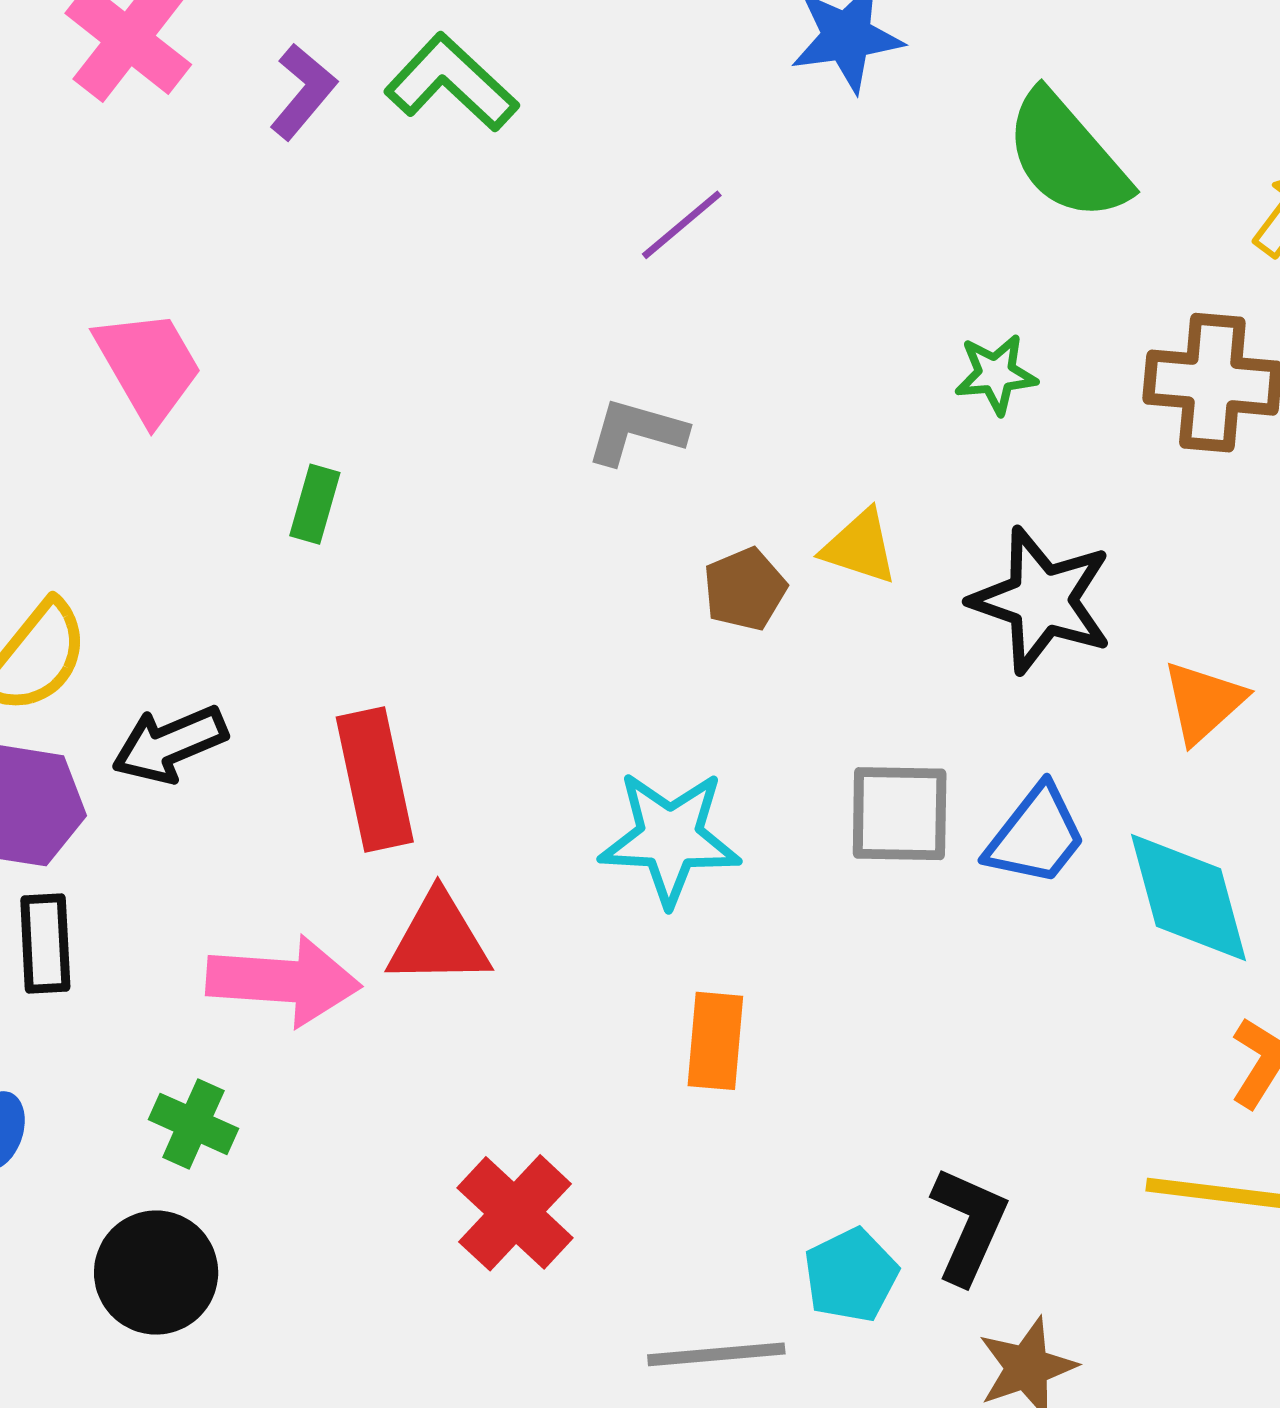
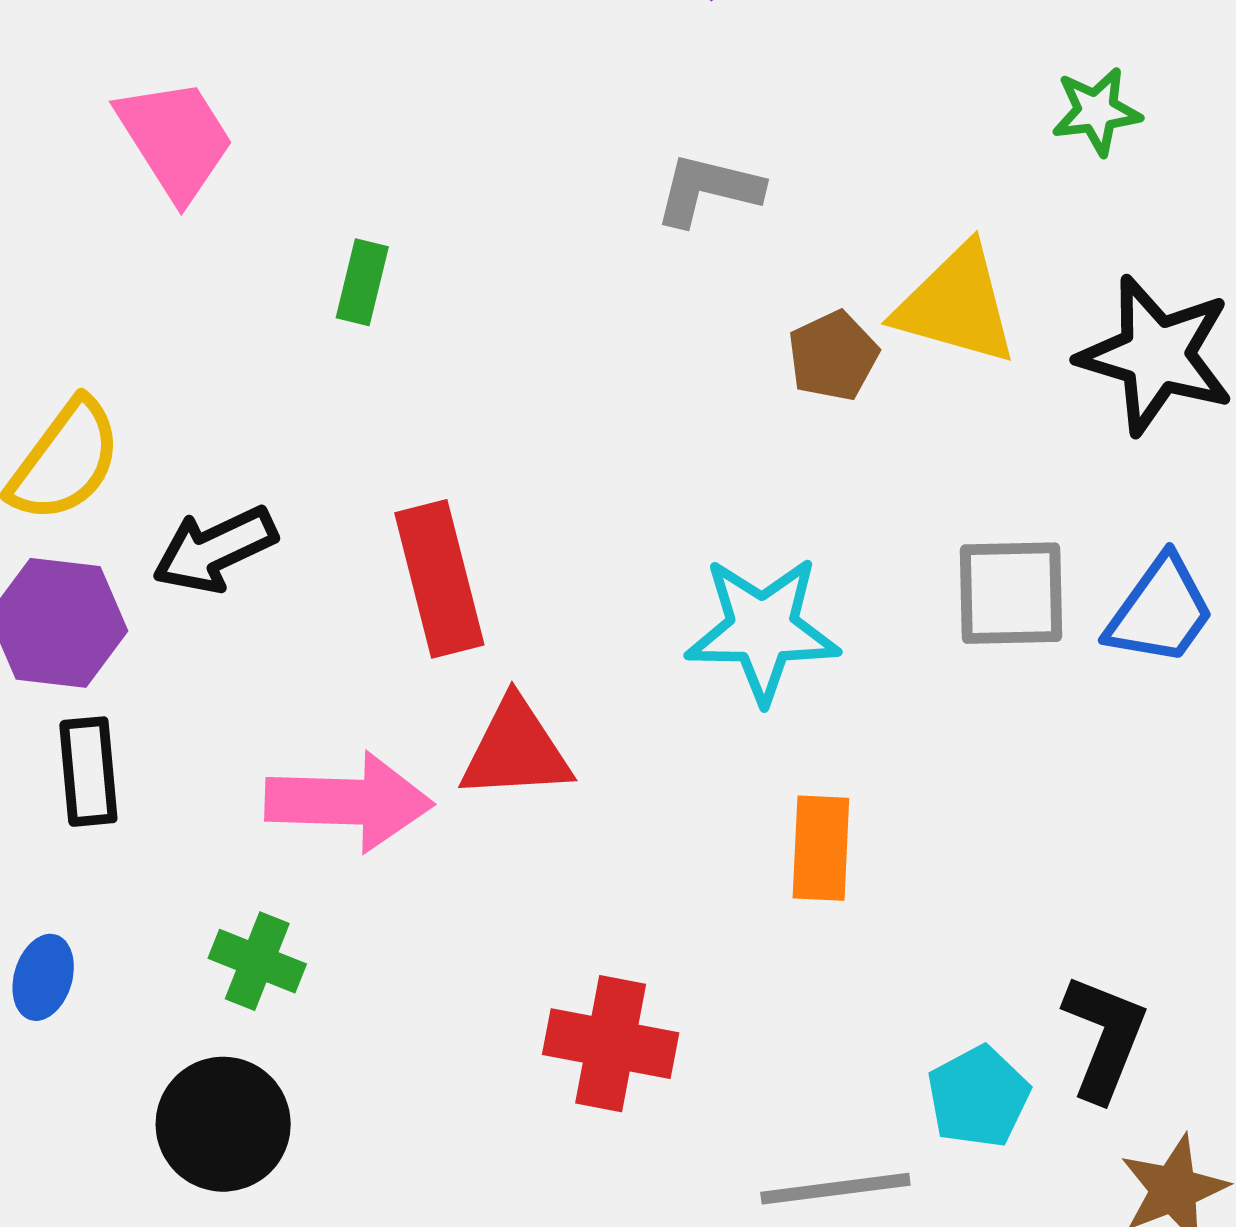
yellow triangle: (860, 547) -> (956, 305), size x1.5
red cross: (515, 1213) -> (611, 1044), turned -30

